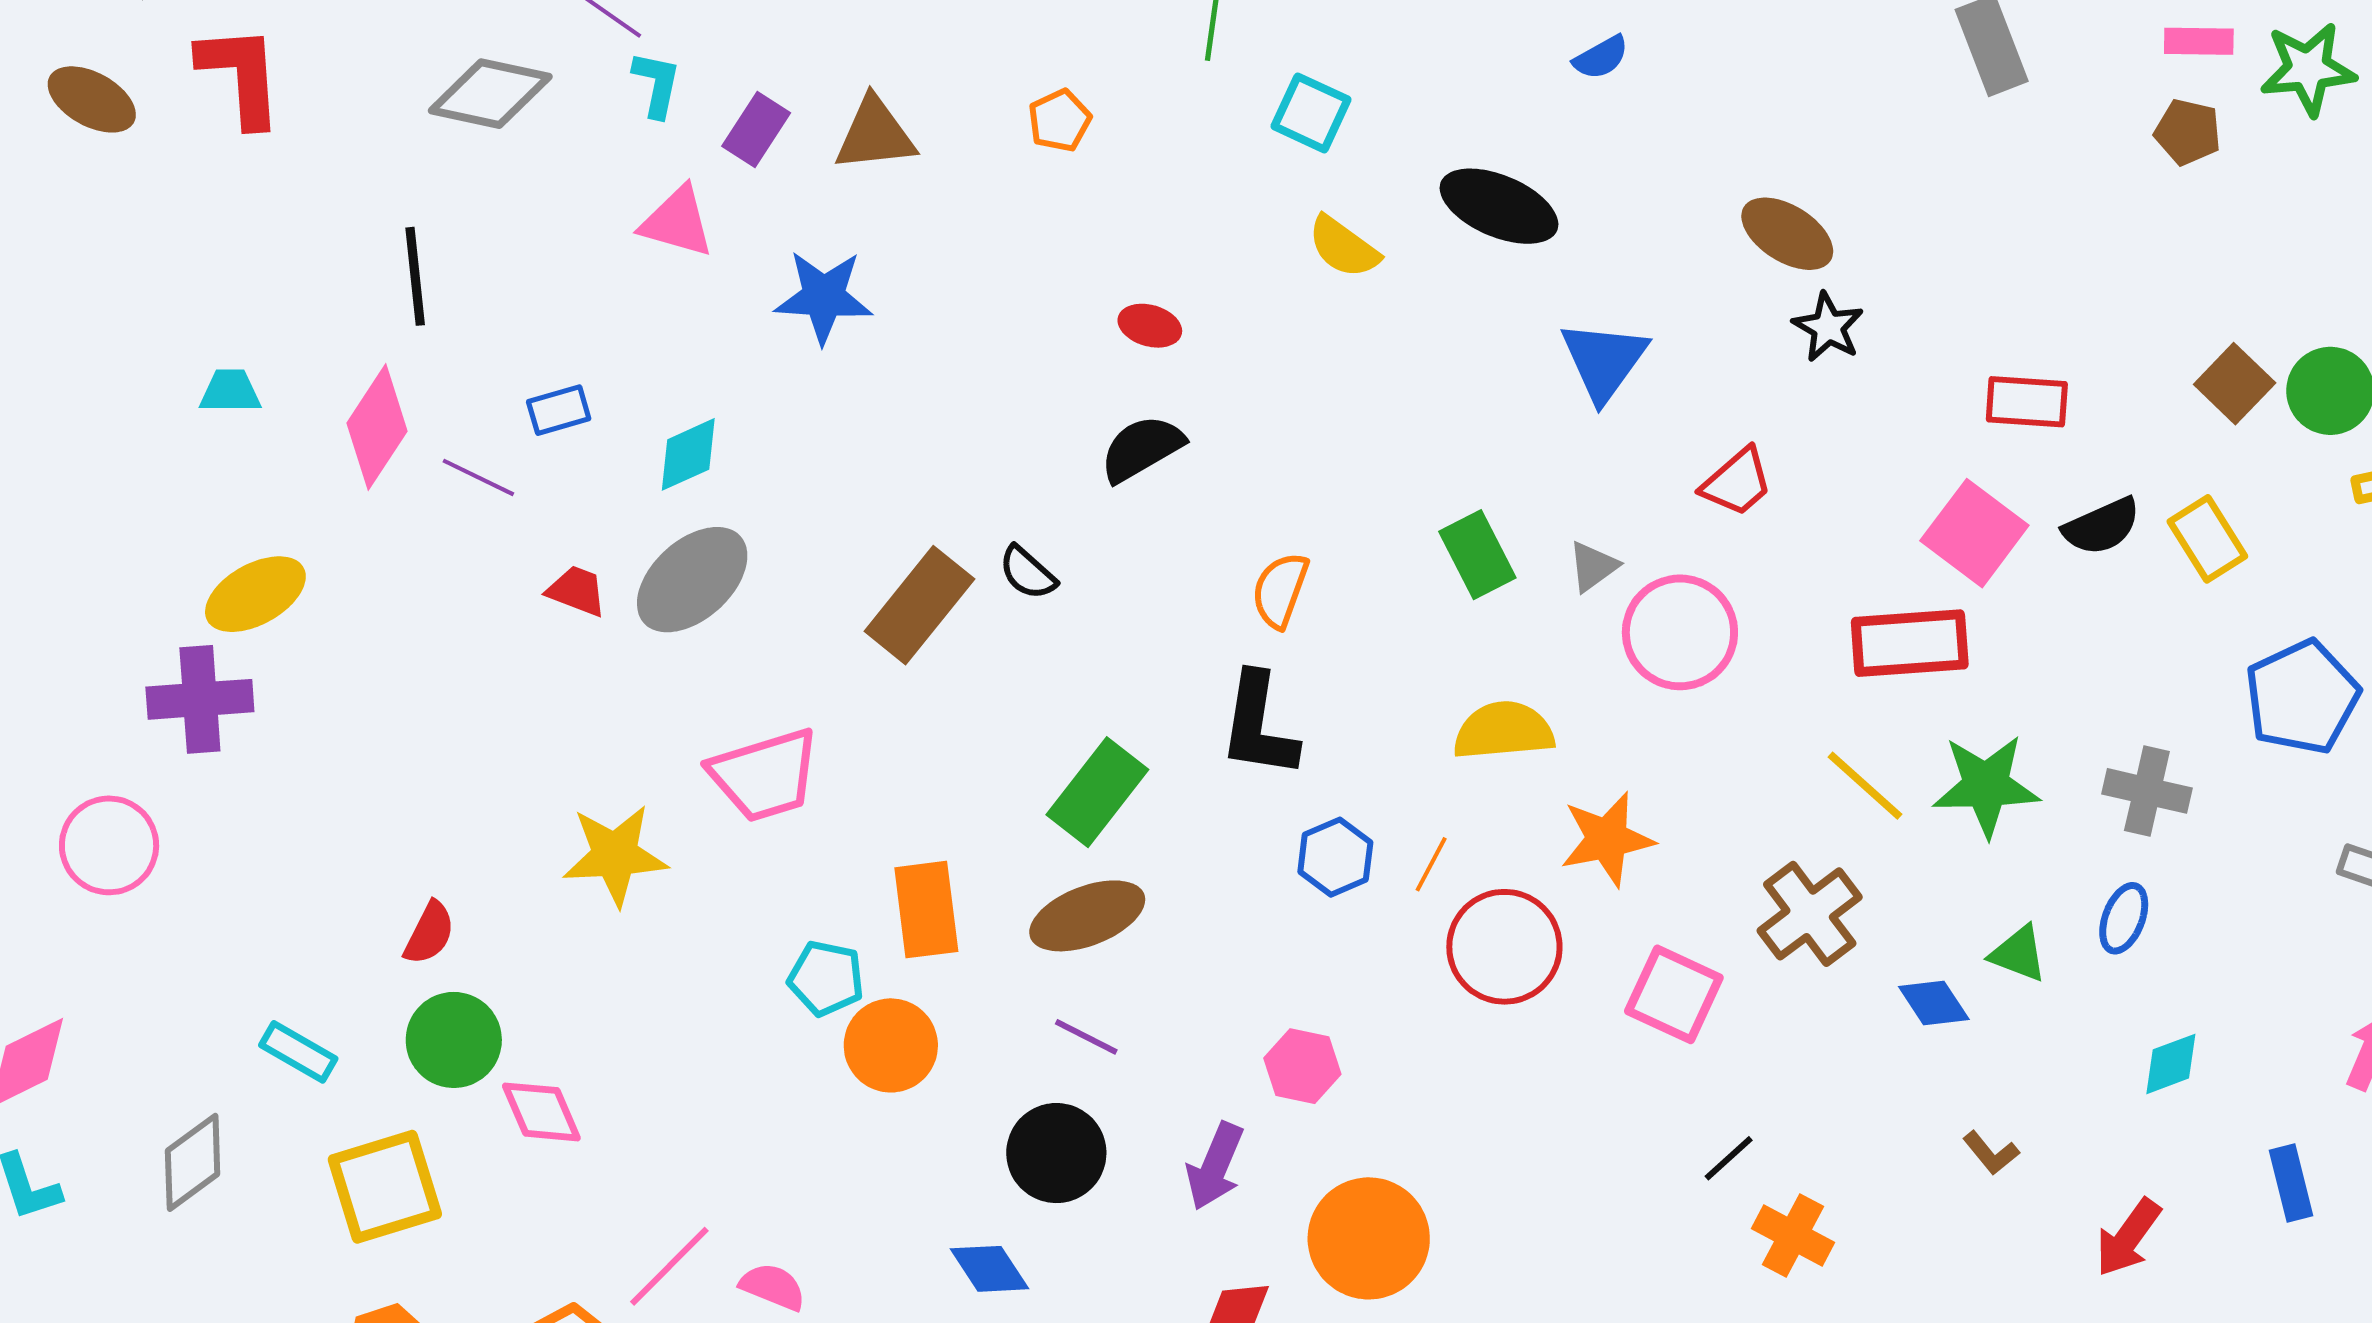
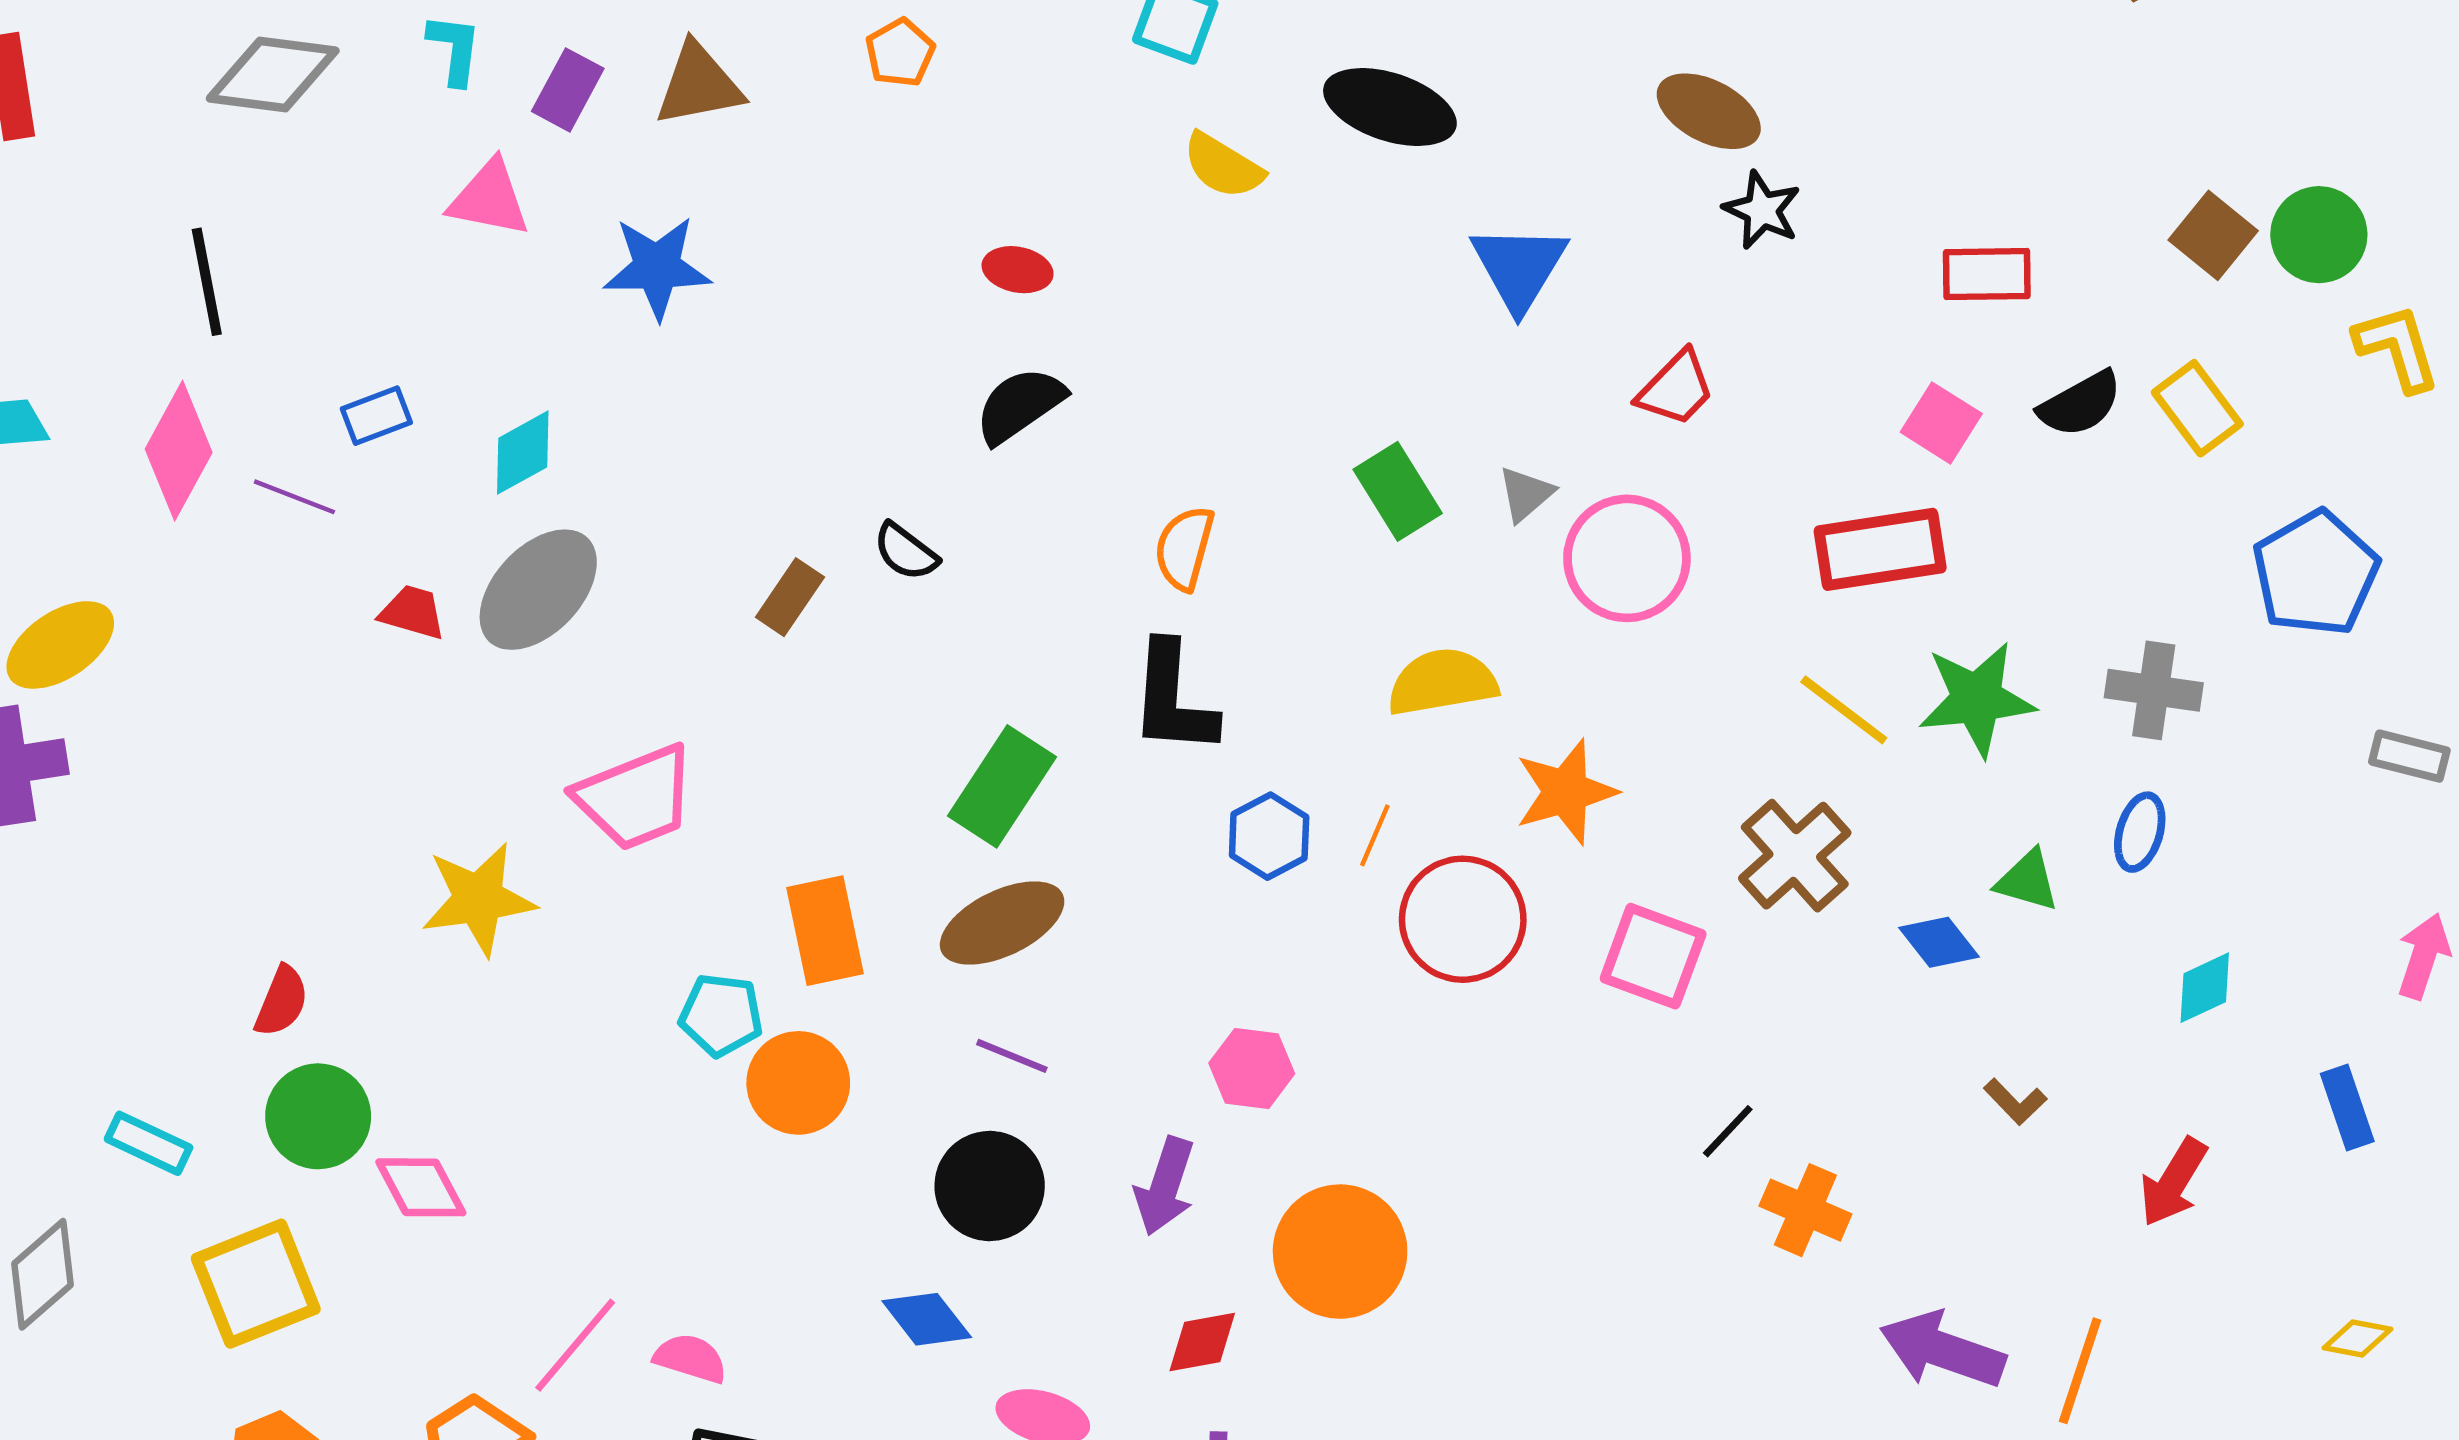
pink square: (1974, 533) -> (1941, 423), size x0.7
brown rectangle: (919, 605) -> (790, 597), size x0.6

